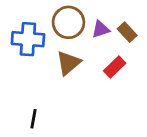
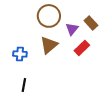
purple triangle: (101, 29) -> (72, 29), moved, turned -32
blue cross: (28, 39) -> (20, 54), moved, size x0.6

